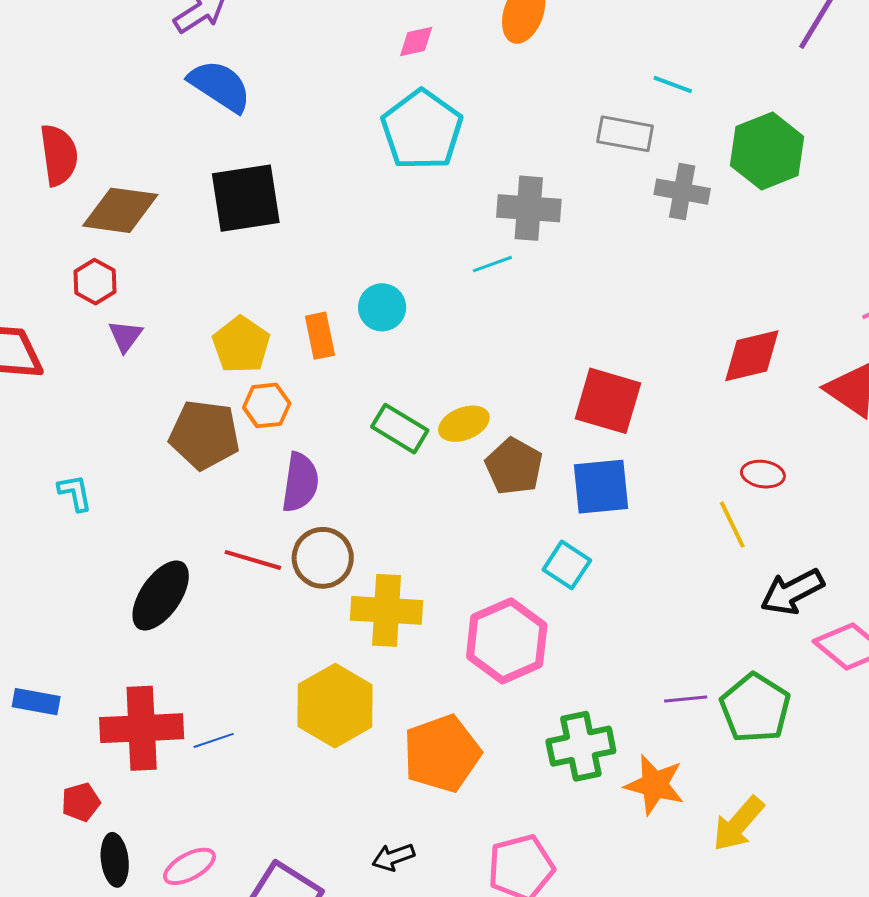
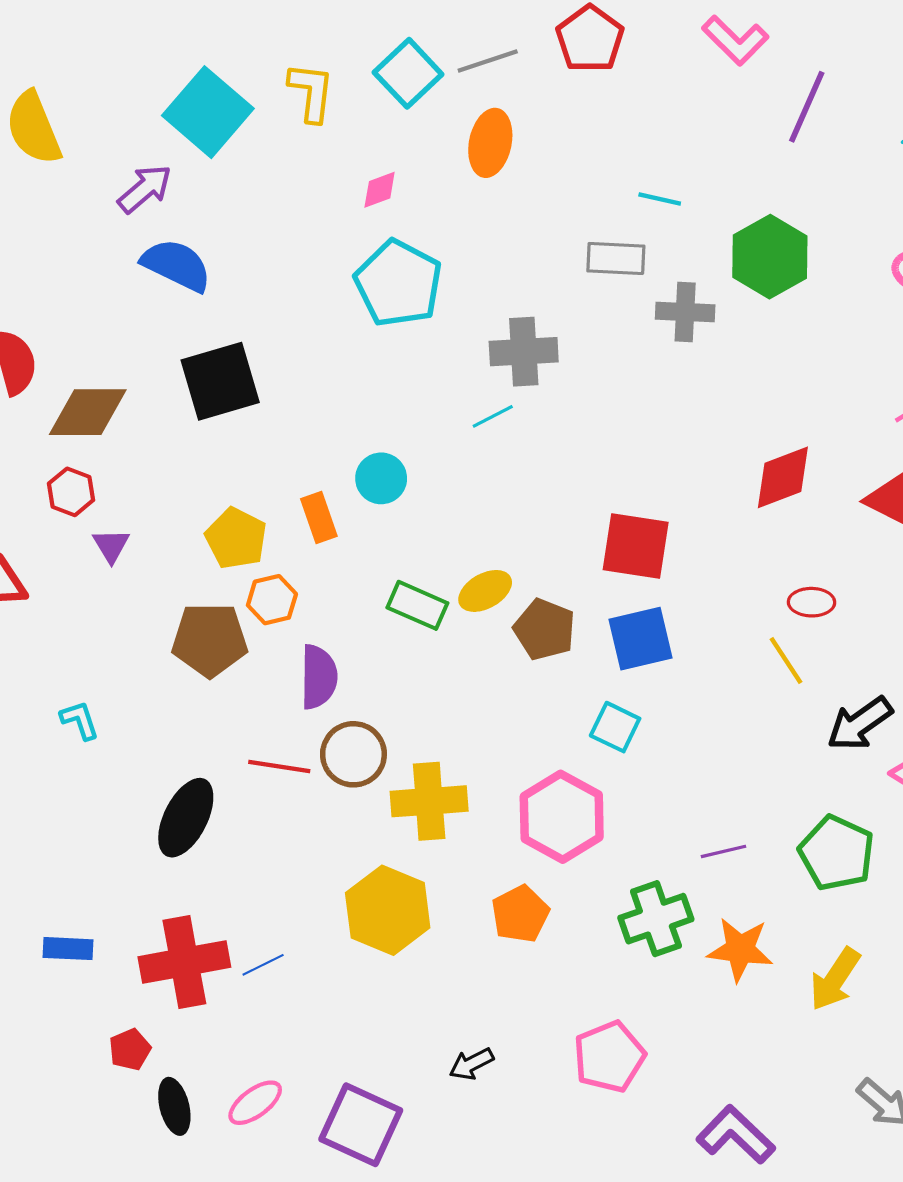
purple line: (686, 699) -> (723, 851), moved
orange pentagon: (442, 754) -> (520, 914), moved, size x0.7

